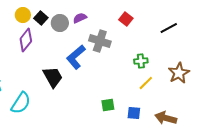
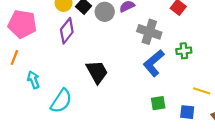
blue L-shape: (76, 57) -> (154, 63), moved
green cross: (141, 61) -> (184, 51), moved
yellow line: (146, 83) -> (202, 91), moved, turned 63

